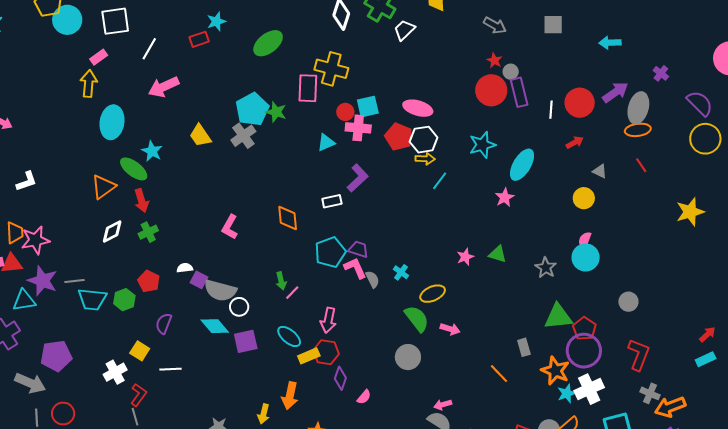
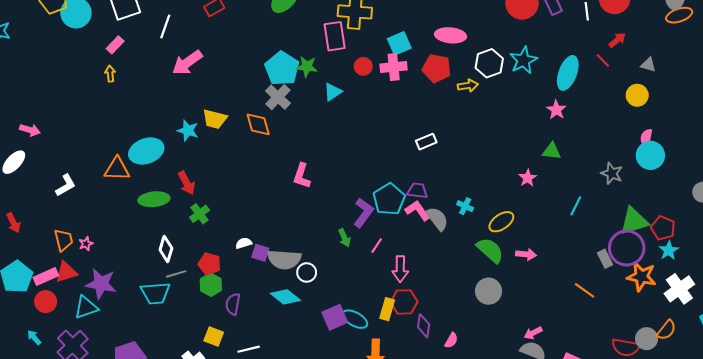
yellow arrow: (89, 84) -> (110, 74), size x0.6
red circle: (345, 112) -> (363, 66), moved
cyan ellipse: (112, 122) -> (146, 151), moved, turned 72
yellow trapezoid: (200, 136) -> (215, 119), moved, turned -30
white hexagon: (424, 140) -> (489, 63), moved
cyan triangle: (326, 143) -> (333, 92), moved
red line: (641, 165) -> (603, 61), moved
green ellipse: (134, 169) -> (154, 199), moved, turned -32
purple L-shape: (358, 178) -> (363, 213), moved
cyan line: (440, 181) -> (576, 206), moved
orange triangle: (103, 187) -> (117, 169), moved, turned 48
white rectangle: (332, 201) -> (426, 142), moved
orange diamond: (288, 218) -> (258, 124), moved
pink L-shape: (230, 227) -> (302, 176), moved
white diamond: (112, 232) -> (166, 249), moved, turned -35
pink star: (35, 240) -> (86, 244), size x0.5
green triangle: (498, 254) -> (552, 151), moved
gray semicircle: (372, 279) -> (437, 219), size x1.4
gray line: (75, 281) -> (176, 274), moved
pink line: (292, 293) -> (377, 246), moved
green hexagon: (124, 300) -> (211, 285), moved
cyan ellipse: (289, 336) -> (355, 319), moved
purple square: (246, 341) -> (335, 317), moved
purple circle: (584, 351) -> (627, 248), moved
yellow rectangle: (309, 356) -> (387, 309), turned -40
cyan star: (567, 393) -> (669, 250), moved

